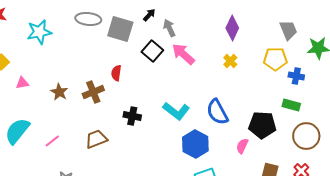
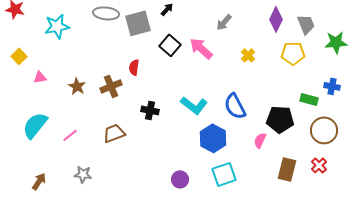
gray arrow: (169, 28) -> (224, 22), moved, turned -114
purple diamond: (232, 28) -> (276, 19), moved
gray square: (120, 29) -> (138, 23), turned -32
blue cross: (296, 76) -> (332, 86), moved

